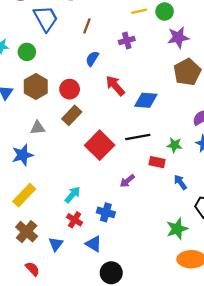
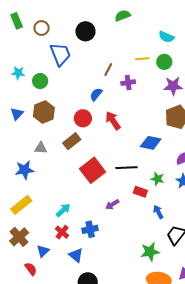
brown line: (87, 26) -> (108, 69), moved
red circle: (70, 89) -> (83, 118), moved
blue diamond: (146, 100) -> (151, 143), moved
blue cross: (106, 212) -> (90, 229), turned -35
red semicircle: (32, 269) -> (31, 269), moved

